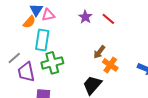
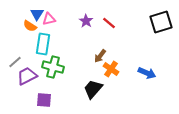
orange semicircle: (29, 22) -> (30, 26), turned 80
green cross: (52, 63) -> (53, 67), turned 30
purple trapezoid: (26, 72) -> (27, 76), turned 75

